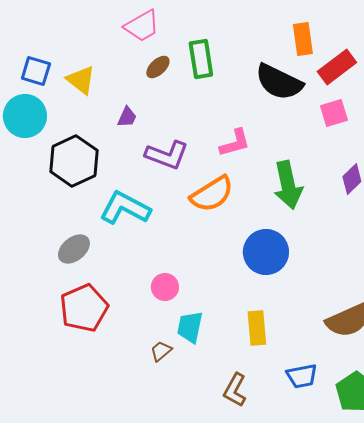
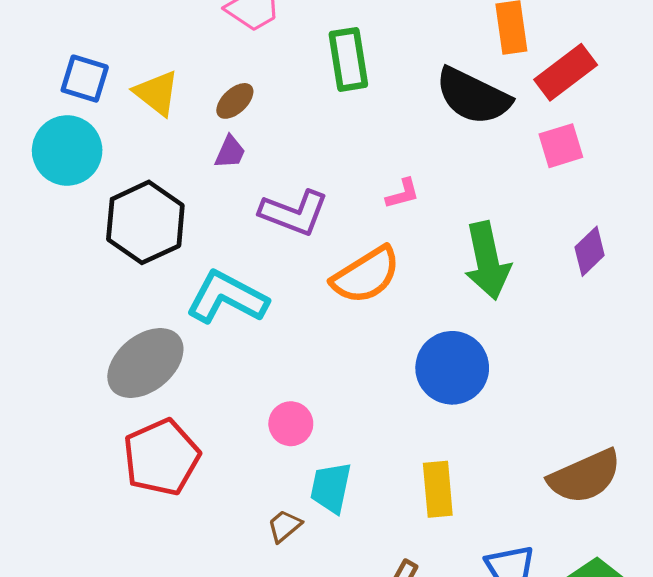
brown ellipse: (158, 67) -> (235, 101), moved
pink L-shape: (235, 143) -> (403, 194), size x0.7
gray ellipse: (74, 249) -> (145, 363), size x1.5

